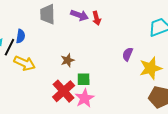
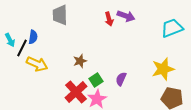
purple arrow: (80, 15) -> (126, 16), moved
purple semicircle: (128, 54) -> (121, 79), moved
green square: (84, 79) -> (96, 80), turned -32

